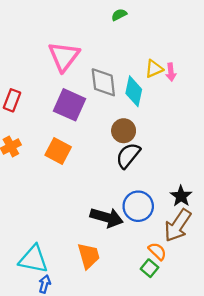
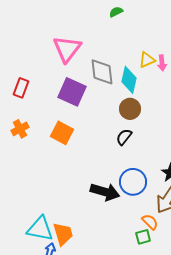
brown circle: (124, 131) -> (130, 109), moved
black semicircle: (128, 156) -> (124, 137), size x0.7
orange trapezoid: (89, 256) -> (63, 234), moved
green square: (149, 268) -> (143, 237), turned 35

